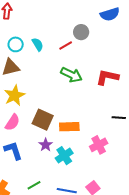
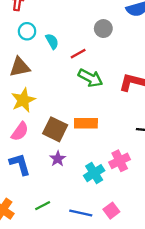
cyan circle: (16, 44) -> (27, 31), moved
red line: (66, 45) -> (78, 54), moved
orange rectangle: (69, 127) -> (86, 123), moved
cyan cross: (64, 156) -> (94, 173), moved

